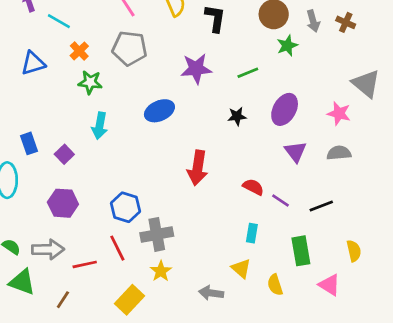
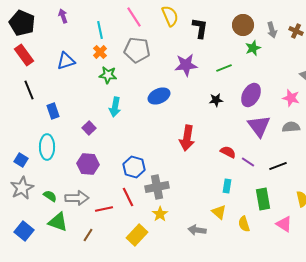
cyan line: (59, 21) -> (100, 30), moved, turned 48
blue rectangle: (29, 143) -> (53, 111), moved
purple triangle: (295, 152) -> (259, 126), size x1.4

